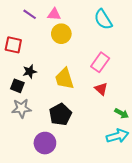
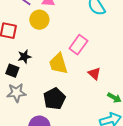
yellow circle: (61, 34) -> (39, 20), moved
pink rectangle: (100, 62) -> (78, 45), moved

